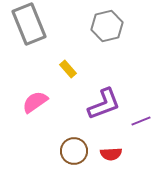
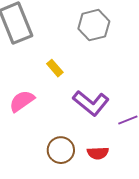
purple L-shape: (104, 104) -> (91, 103), turned 60

